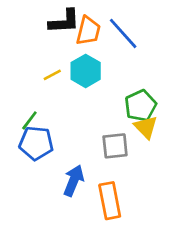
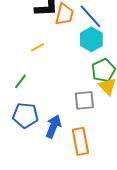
cyan hexagon: (86, 71) -> (91, 39), moved
blue pentagon: (36, 143) -> (25, 115), moved

